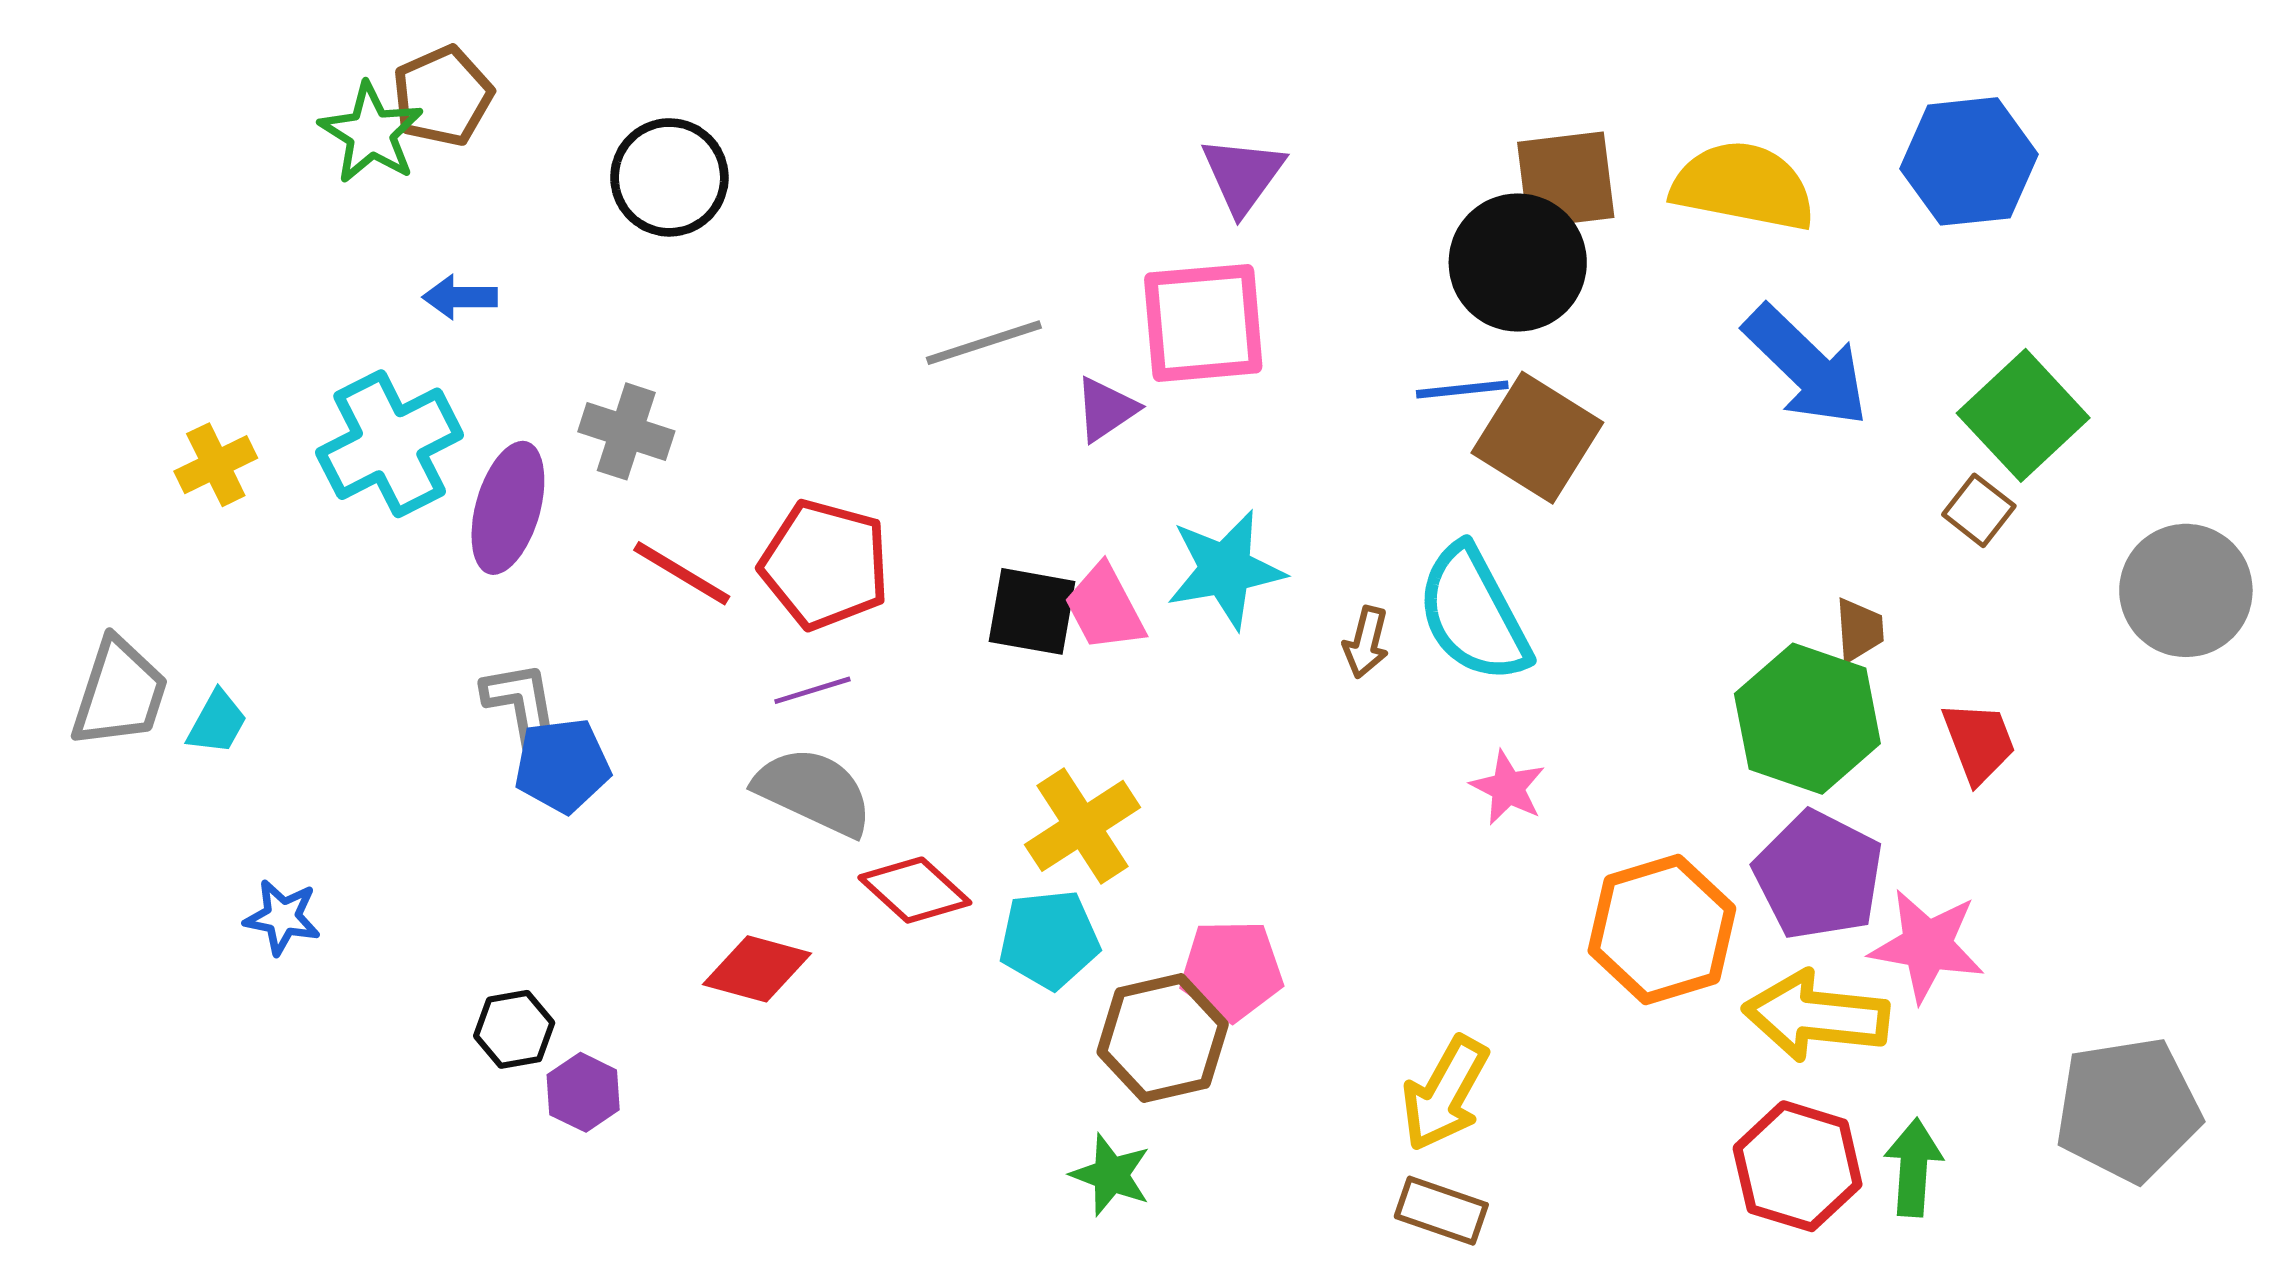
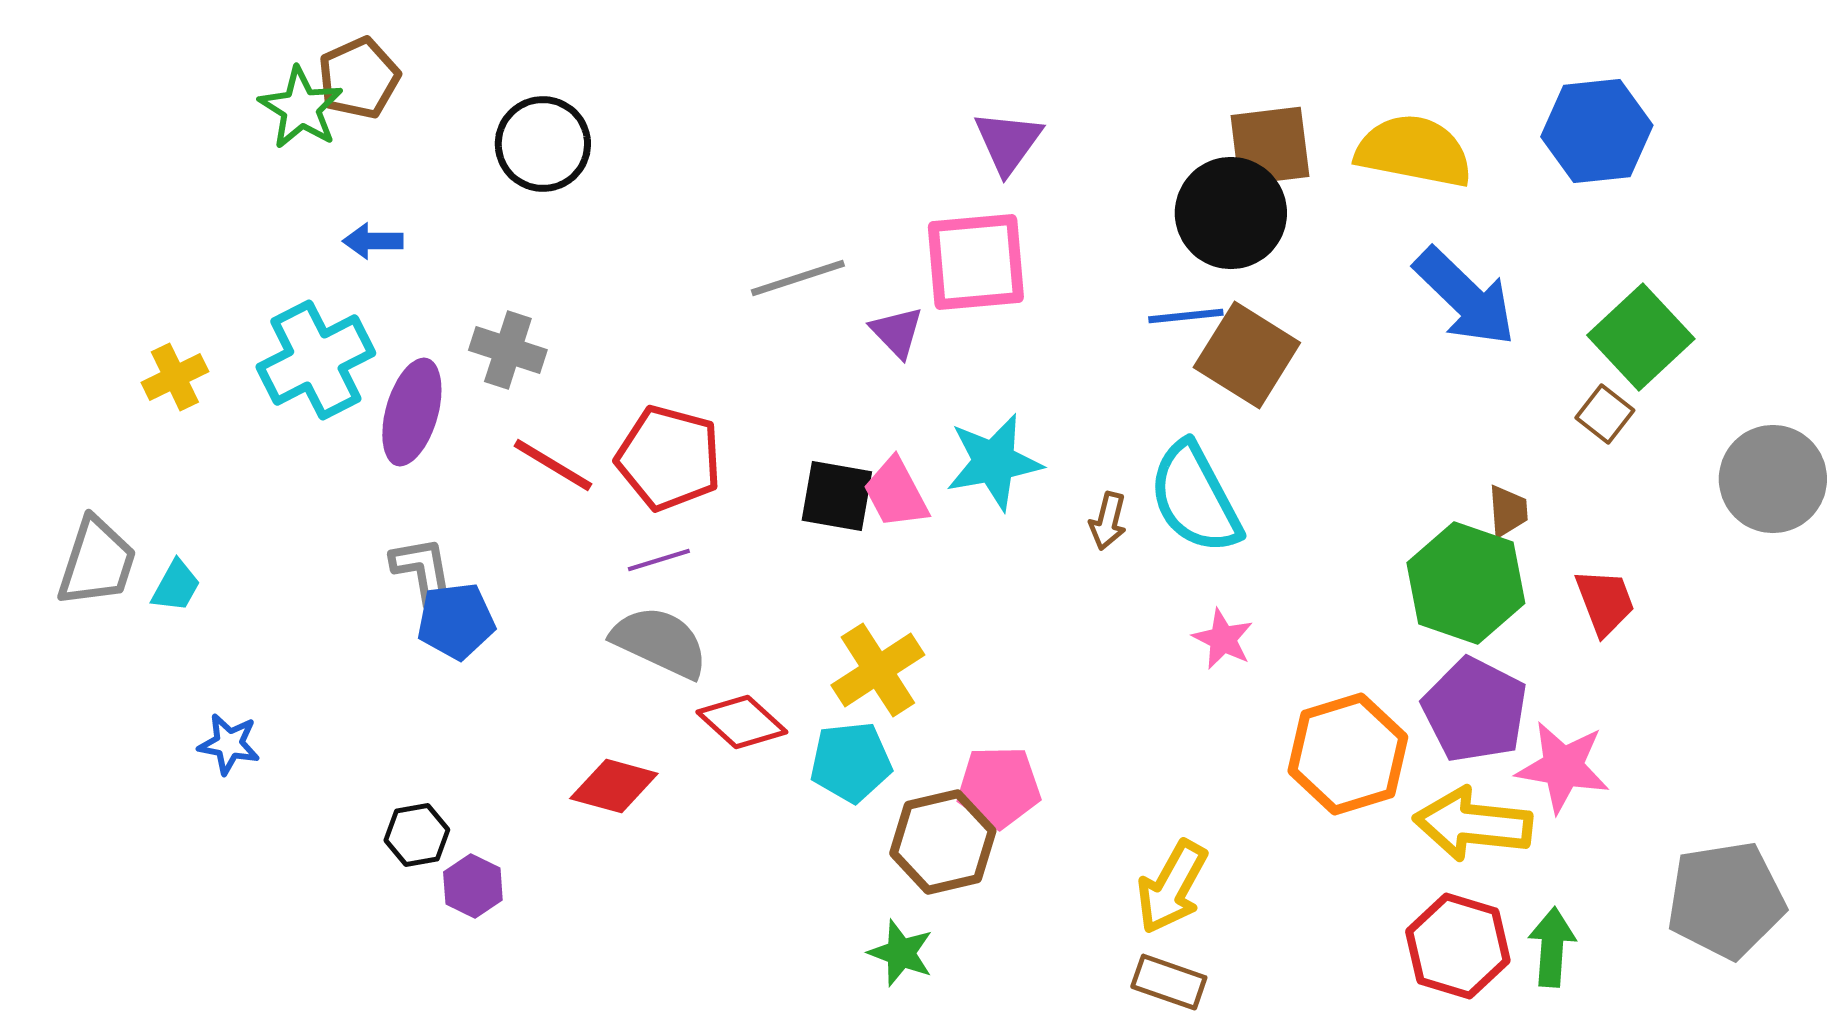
purple triangle: (1106, 409) -> (897, 332), turned -40

